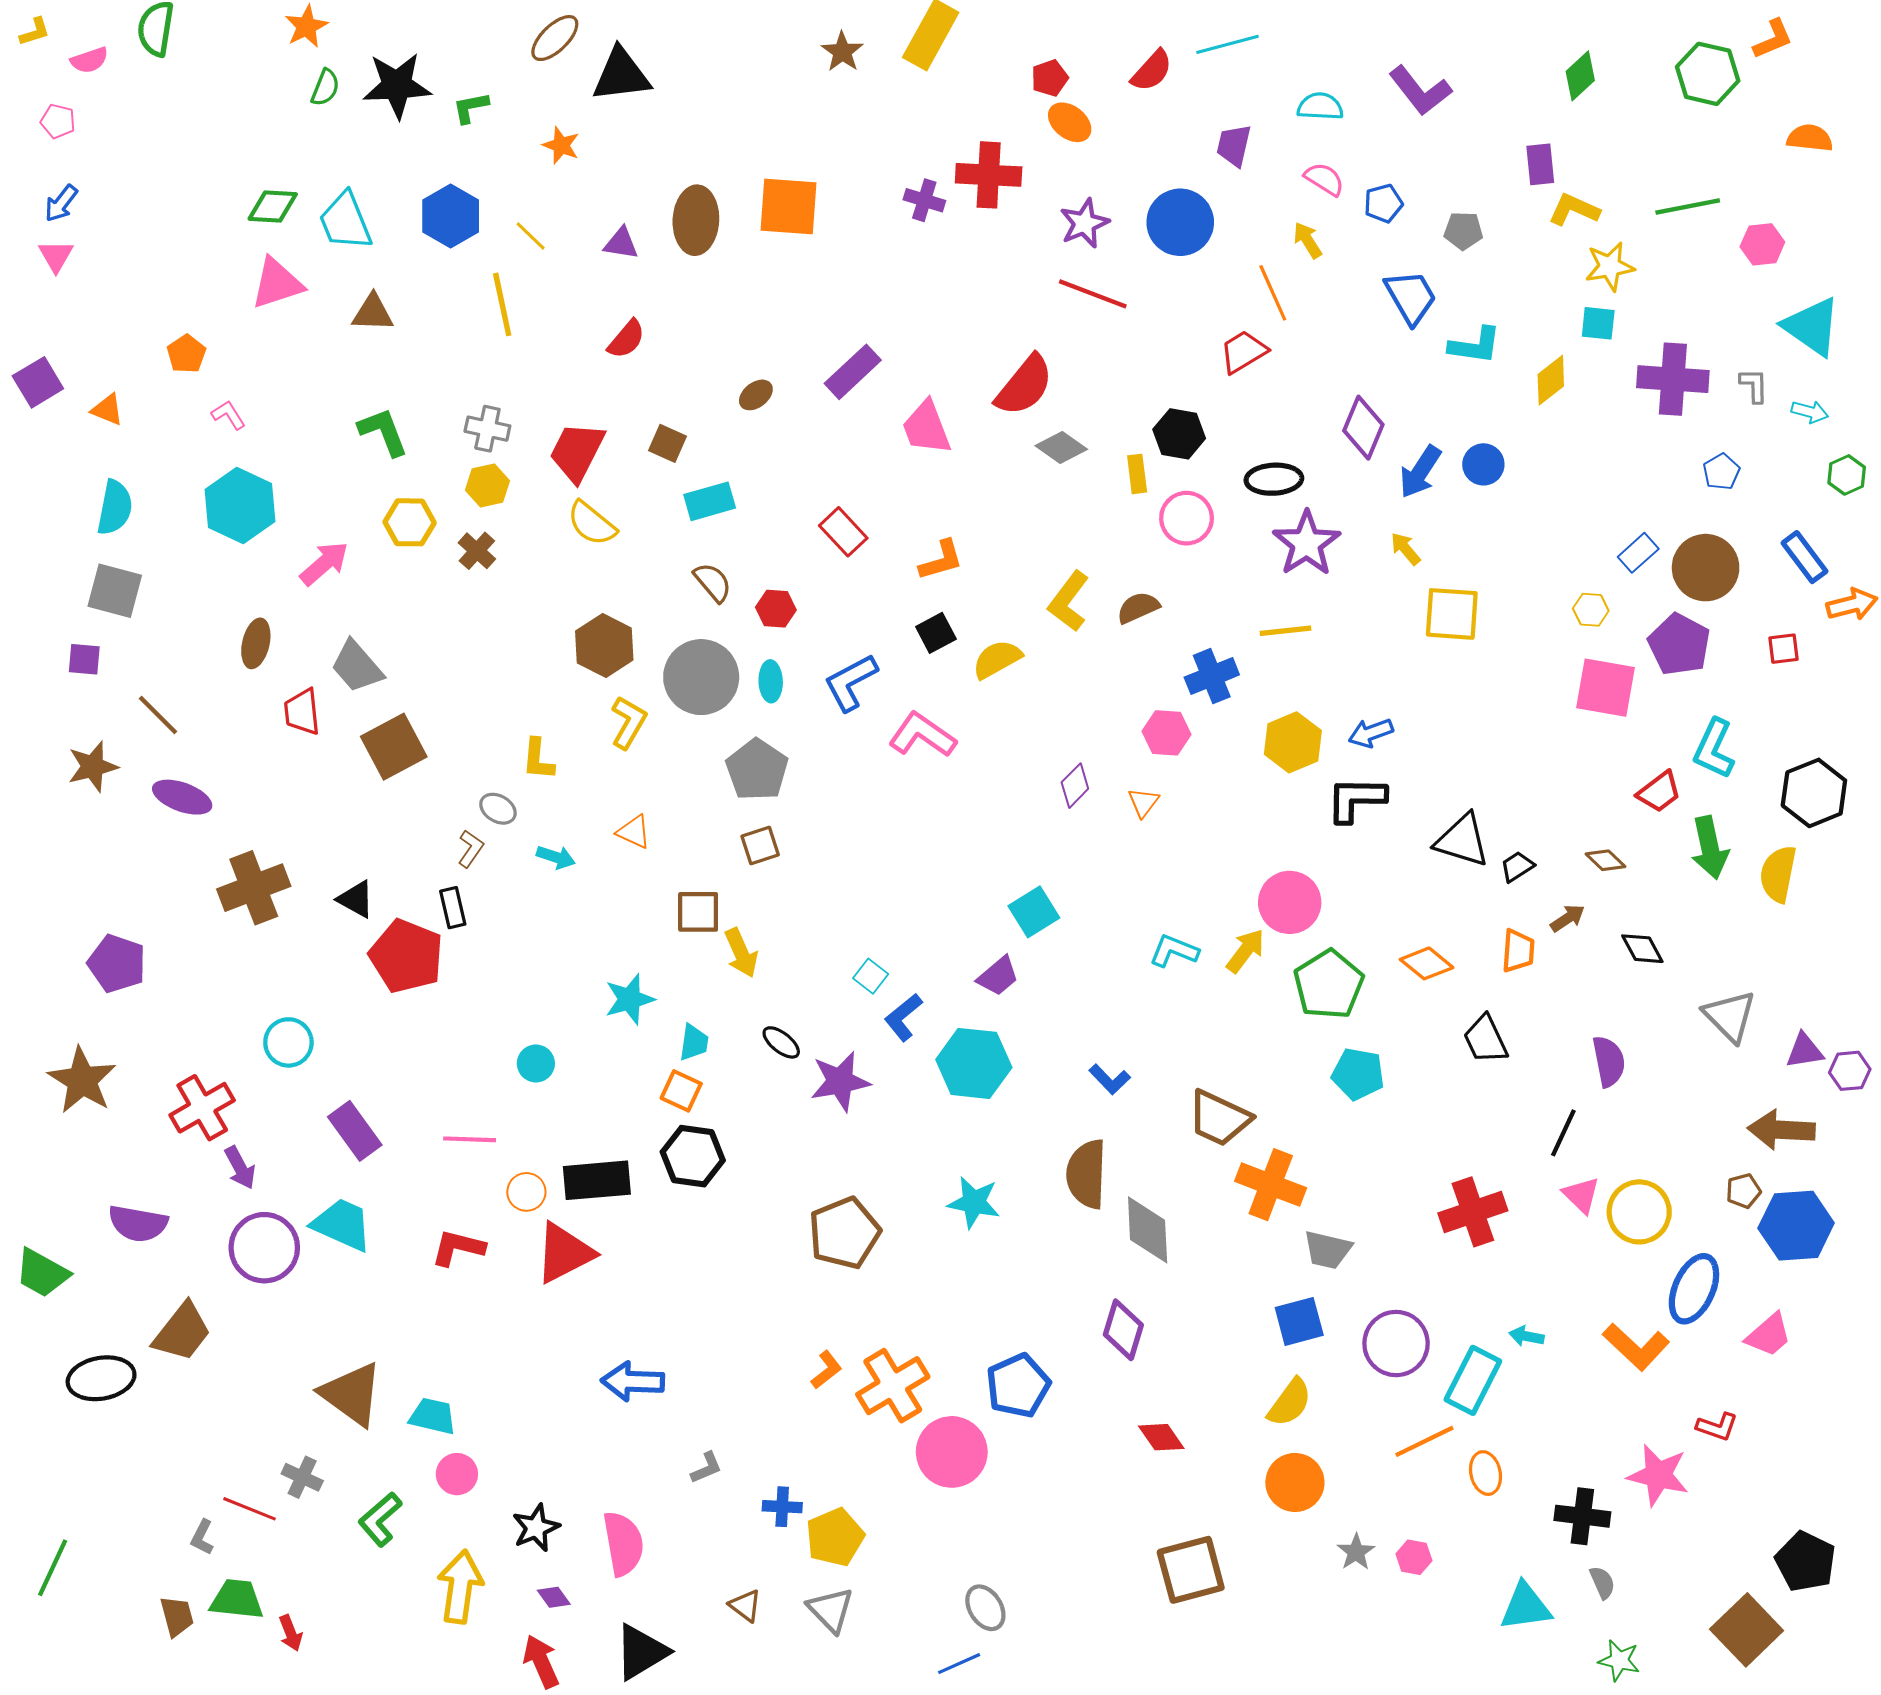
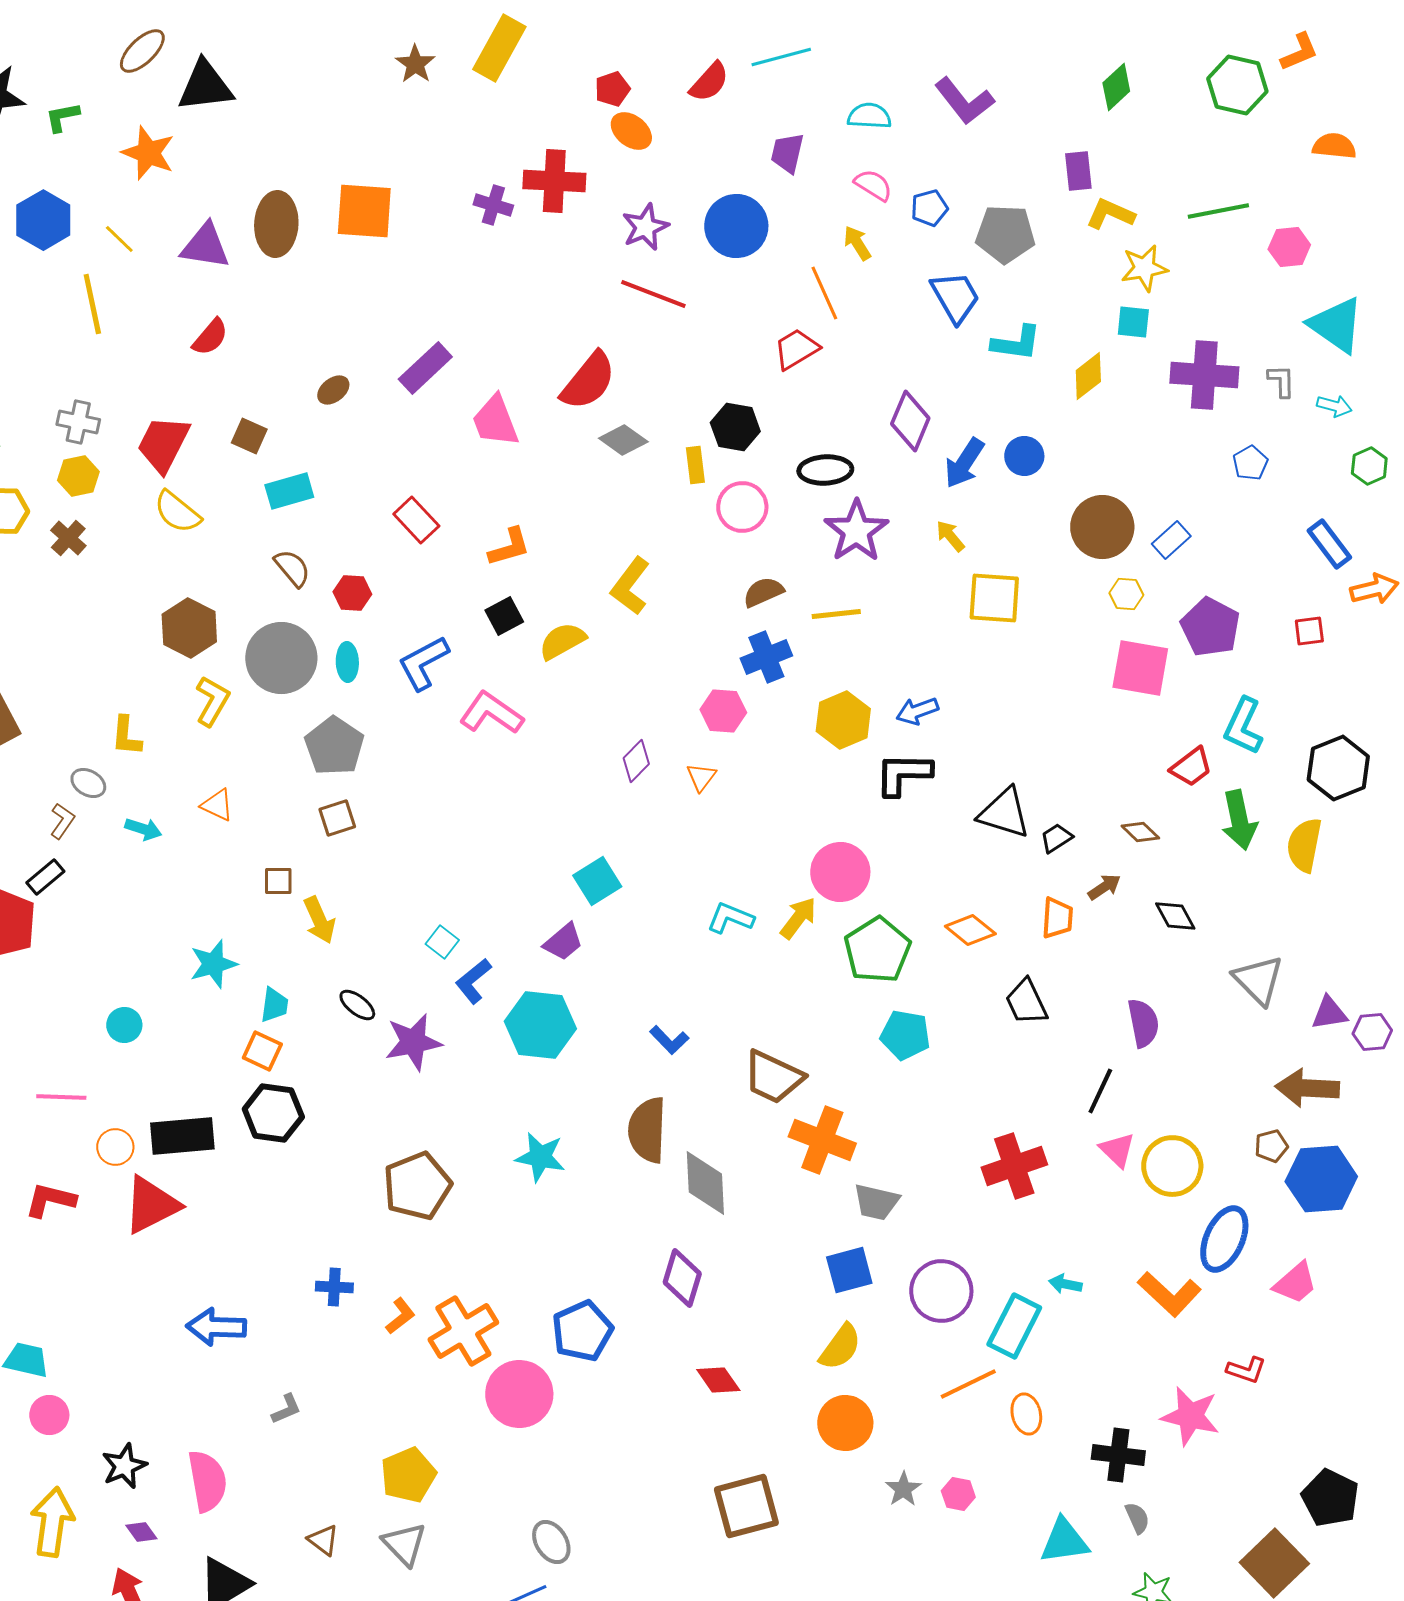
orange star: (561, 145) -> (148, 153), size x1.5
gray pentagon: (1463, 231) -> (1005, 234), size x1.6
purple triangle: (621, 243) -> (205, 246), size x1.5
brown circle: (1706, 568) -> (1102, 527), moved
brown semicircle: (1138, 608) -> (763, 592), moved
black rectangle: (453, 908) -> (45, 877), turned 63
brown square: (698, 912) -> (278, 881), size x0.7
blue cross: (782, 1507) -> (334, 1287), moved

